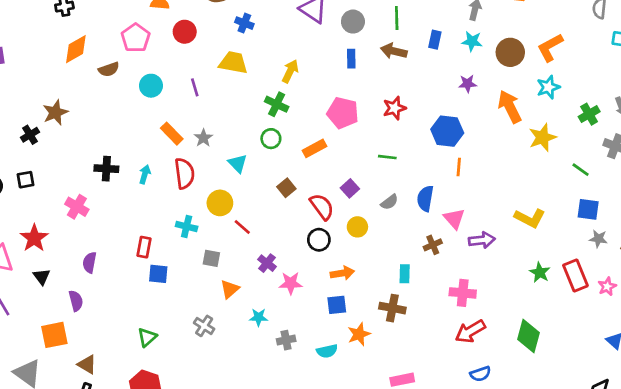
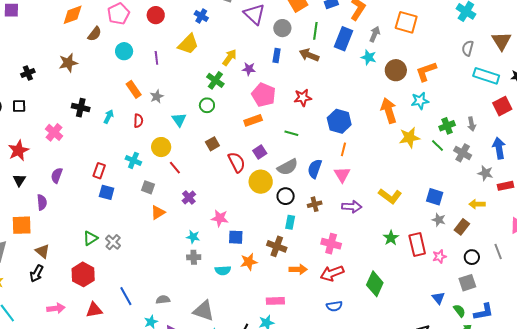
blue rectangle: (435, 40) -> (343, 39), moved, size x1.6
yellow trapezoid: (233, 63) -> (188, 44), turned 115
brown semicircle: (109, 69) -> (95, 34), turned -42
purple star: (468, 84) -> (249, 69), moved
brown star: (55, 112) -> (68, 63), moved
orange rectangle: (315, 148) -> (253, 120), moved
green line: (581, 170) -> (438, 146), moved
red semicircle: (184, 173) -> (138, 121), size x0.6
gray semicircle: (389, 202) -> (288, 167), size x1.5
pink triangle: (454, 219) -> (342, 175), moved
yellow circle: (357, 227) -> (261, 182), size x1.5
black circle: (319, 240) -> (286, 196), moved
orange arrow: (342, 273) -> (298, 269), moved
pink star: (291, 283) -> (220, 218), moved
cyan star: (258, 317) -> (193, 237), moved
gray cross: (204, 326) -> (113, 242), moved

